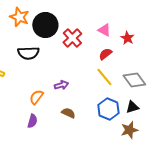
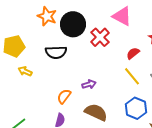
pink triangle: (104, 30) -> (122, 16), moved, size x1.5
brown semicircle: (68, 113) -> (96, 112), size x1.6

